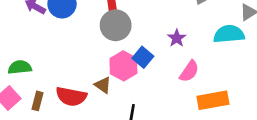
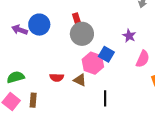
red semicircle: (71, 96) -> (57, 78), moved, size x0.6

